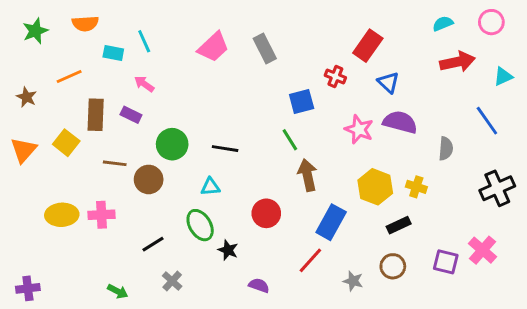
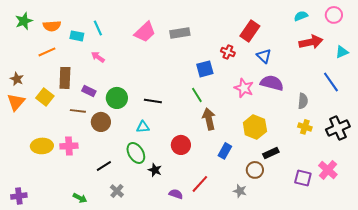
orange semicircle: (85, 24) -> (52, 26), moved
gray rectangle: (265, 49) -> (180, 33), turned -72
brown star: (26, 97) -> (17, 79), moved
purple rectangle: (131, 115) -> (89, 91), moved
yellow cross: (416, 187) -> (305, 127), moved
blue rectangle: (331, 222) -> (225, 151), size x0.7
red line: (310, 260) -> (200, 184), moved
brown circle: (393, 266) -> (255, 170), moved

